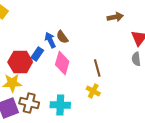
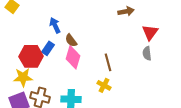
brown semicircle: (62, 37) -> (71, 40), moved
blue arrow: (50, 40) -> (55, 25), moved

